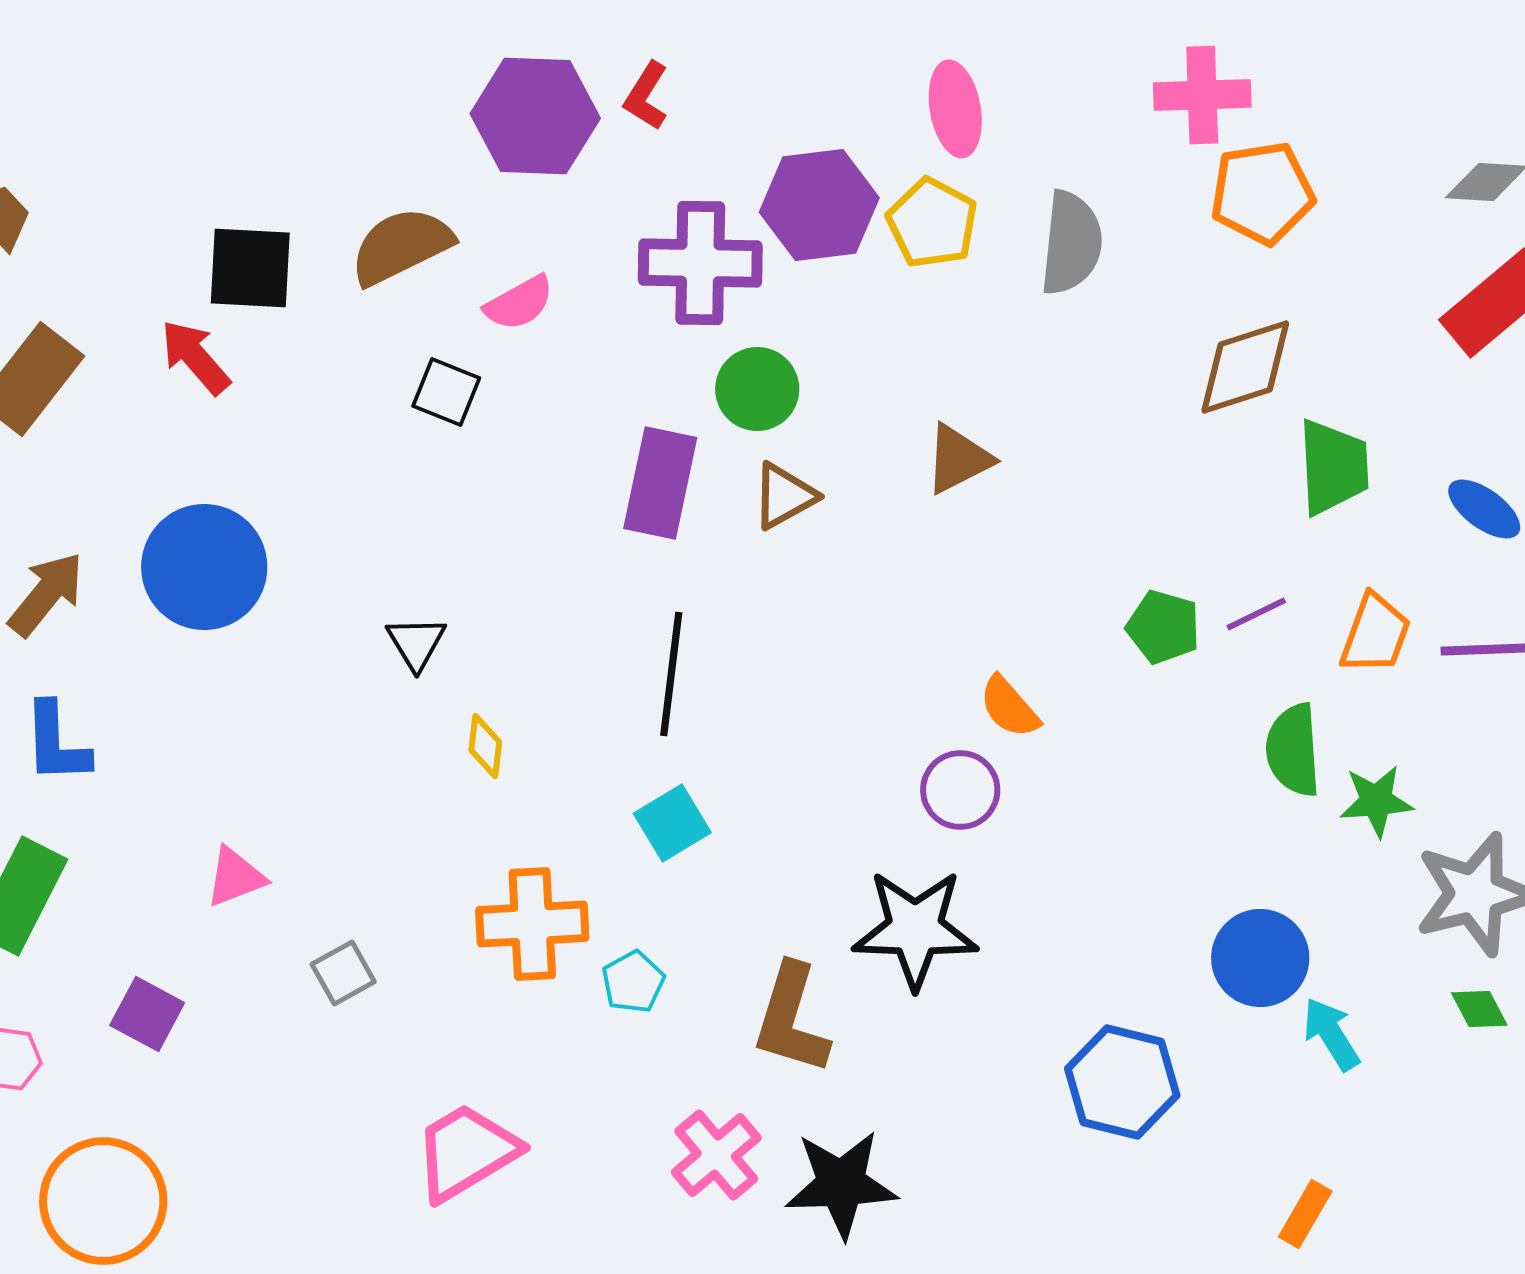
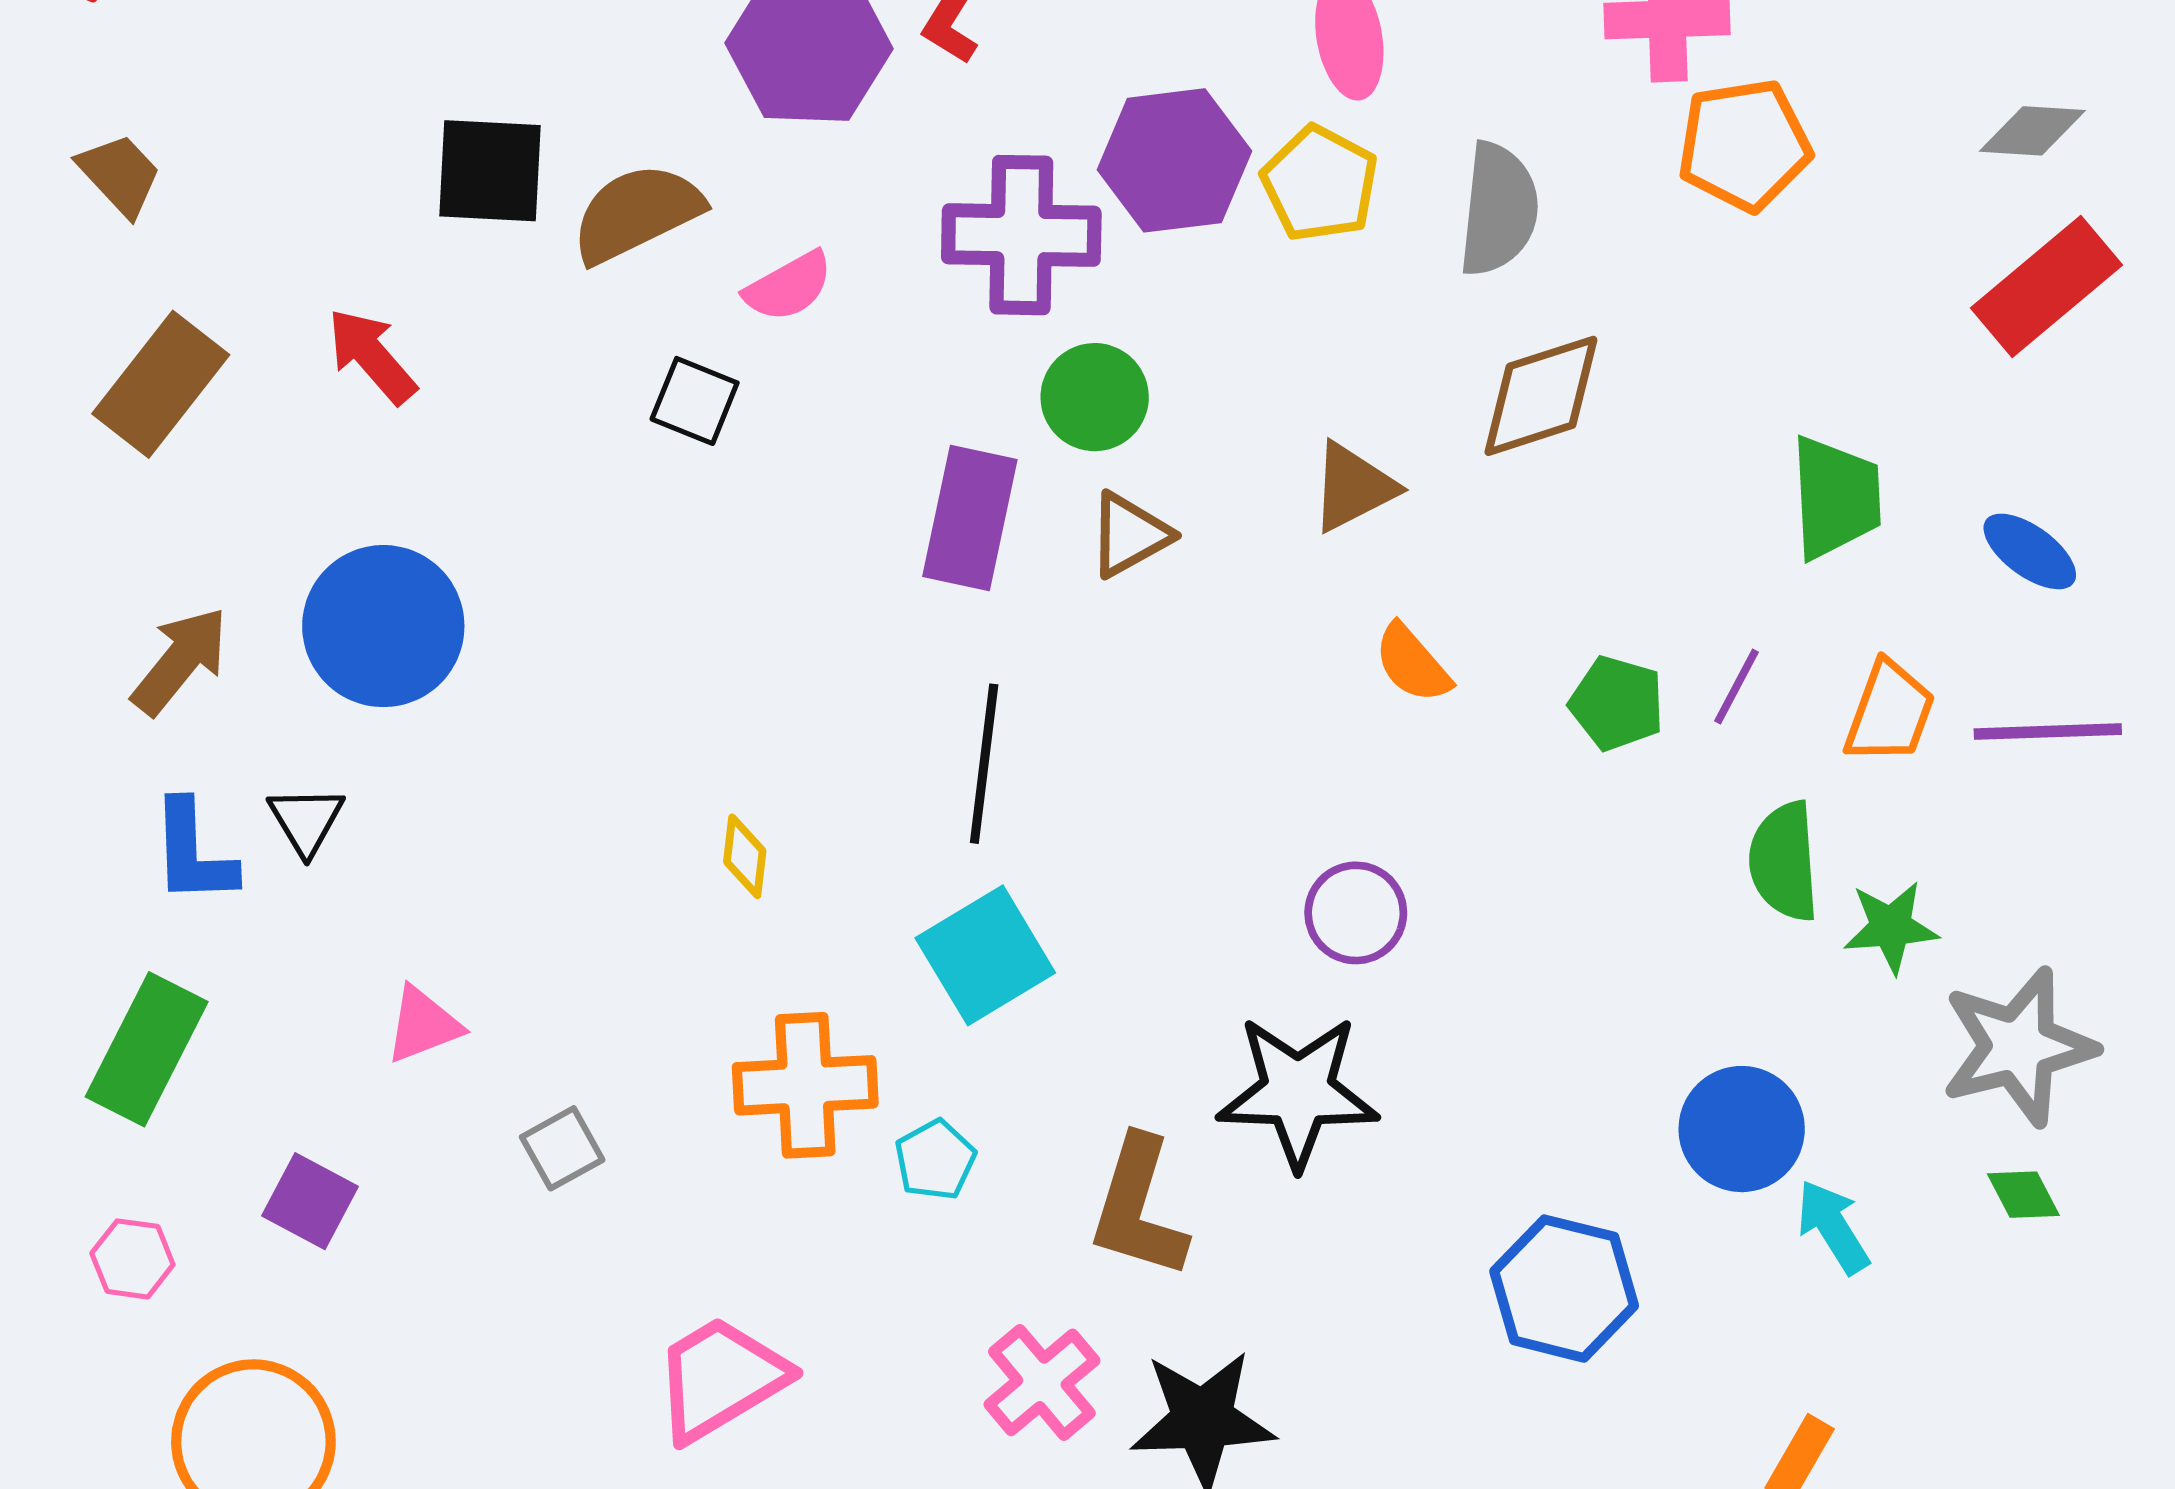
black square: (250, 268) -> (490, 171), moved
brown diamond: (1245, 367) -> (1541, 396), moved
purple line: (1256, 614) -> (1737, 687), turned -36
black triangle: (416, 643) -> (306, 820), moved
orange semicircle: (1009, 707) -> (1412, 663), moved
cyan square: (672, 823) -> (985, 955), size x1.4

